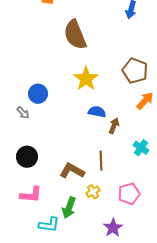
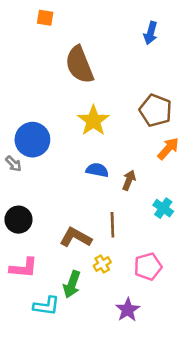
blue circle: (38, 94) -> (32, 140), size x1.4
blue semicircle: (97, 112) -> (97, 170), moved

